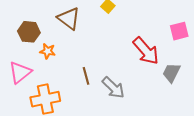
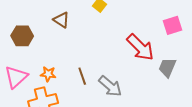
brown triangle: (69, 19) -> (61, 20), size x0.7
orange star: (48, 51) -> (48, 74), moved

